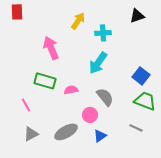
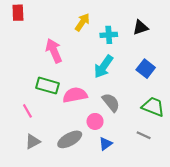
black triangle: (137, 16) -> (140, 27), moved
blue square: (141, 76) -> (146, 69), moved
pink semicircle: (71, 90) -> (75, 95), size x1.6

